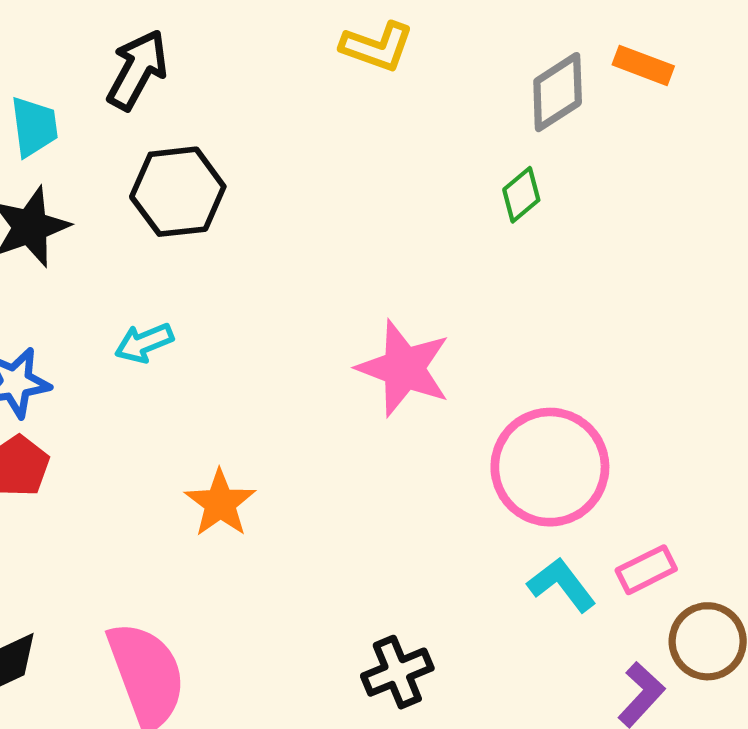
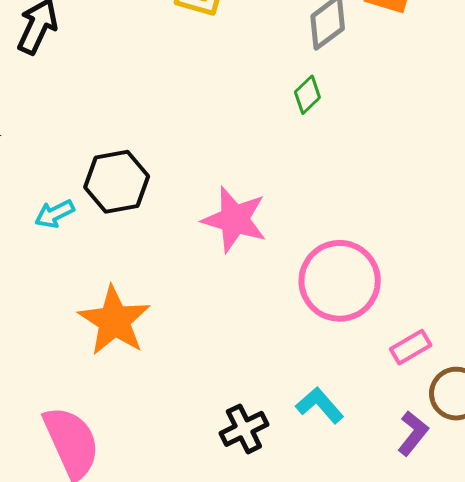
black hexagon: (178, 192) -> (117, 182), moved
orange star: (220, 503) -> (114, 321), size x1.5
cyan L-shape: (562, 585) -> (320, 405), moved

